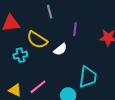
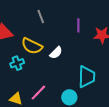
purple line: (75, 29) -> (78, 25), moved

